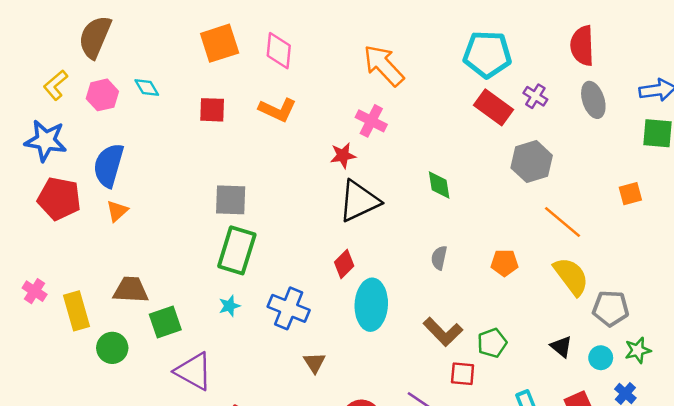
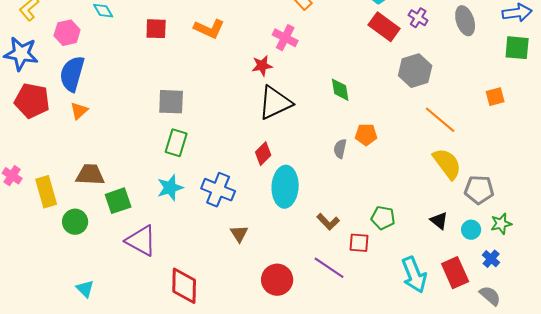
pink hexagon: (102, 95) -> (67, 33), moved
green rectangle: (237, 250) -> (176, 143), size x0.7
orange pentagon: (504, 263) -> (366, 135), moved
cyan star: (229, 306) -> (170, 188), size x1.5
brown L-shape: (443, 332) -> (328, 222), moved, size x0.7
green pentagon: (492, 343) -> (383, 218), turned 30

